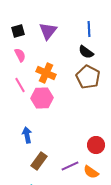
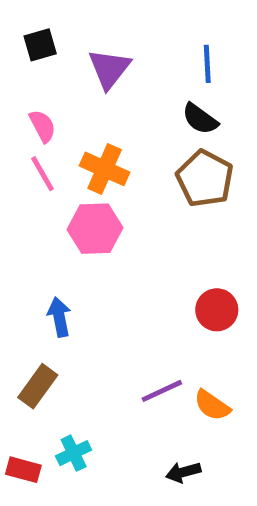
black square: (18, 31) -> (40, 45), moved
pink line: (20, 85) -> (43, 174), moved
red circle: (96, 145) -> (217, 310), moved
brown rectangle: (39, 161) -> (38, 386), moved

